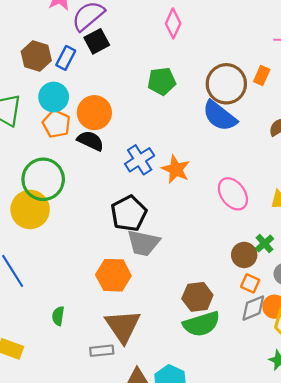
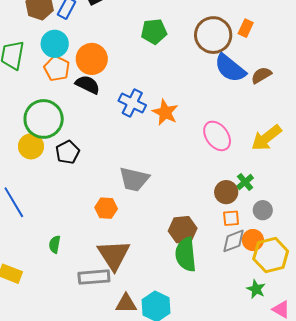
blue semicircle: (220, 116) -> (230, 68), moved
blue cross: (140, 160) -> (132, 103), turned -32
yellow circle: (30, 209) -> (31, 146), size x0.7
black pentagon: (129, 213) -> (68, 152), moved, size x0.7
orange hexagon: (113, 275) -> (106, 208), size x0.7
orange square: (250, 283) -> (231, 218), turned -30
green semicircle: (201, 324) -> (186, 254), turned 100
gray rectangle: (102, 351) -> (94, 277), size x1.4

